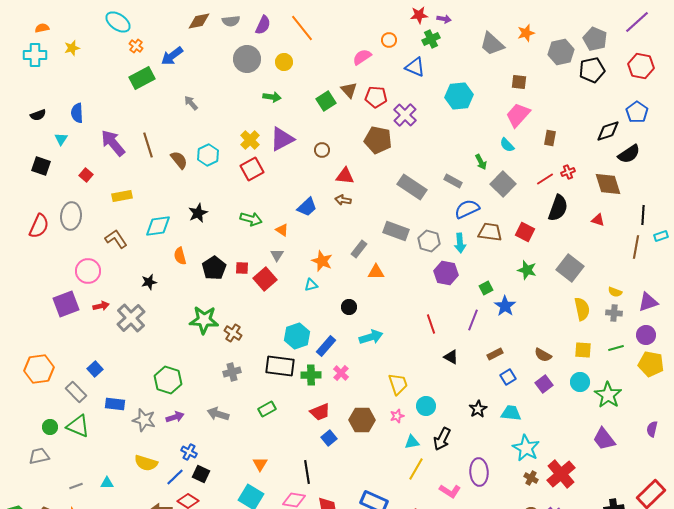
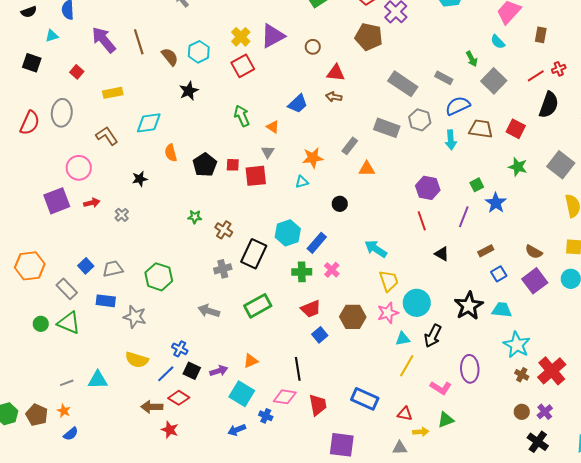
cyan triangle: (61, 139) -> (52, 36), turned 40
black star: (198, 213) -> (189, 91), moved
green arrow: (251, 219) -> (242, 116), turned -130
gray hexagon: (429, 241) -> (420, 120), moved
orange star: (322, 261) -> (313, 158), turned -30
purple hexagon: (446, 273) -> (428, 188), moved
red square: (265, 279) -> (256, 176), turned 35
gray cross: (131, 318) -> (122, 215), size x0.5
green star: (204, 320) -> (195, 217), size x0.5
cyan arrow: (371, 337) -> (376, 249), moved, turned -130
black rectangle: (280, 366) -> (254, 254), moved, turned -72
purple square: (544, 384) -> (535, 281), size x1.4
cyan circle: (426, 406) -> (417, 303), size x1.4
green rectangle: (267, 409) -> (258, 306), size x1.5
black star: (478, 409) -> (469, 306), size x1.6
pink star: (397, 416) -> (388, 313), size x1.5
purple arrow: (175, 417) -> (219, 371), moved
gray trapezoid: (39, 456) -> (113, 269), moved
orange triangle: (260, 464) -> (251, 361), turned 35
cyan triangle: (107, 483) -> (98, 380), size x1.5

